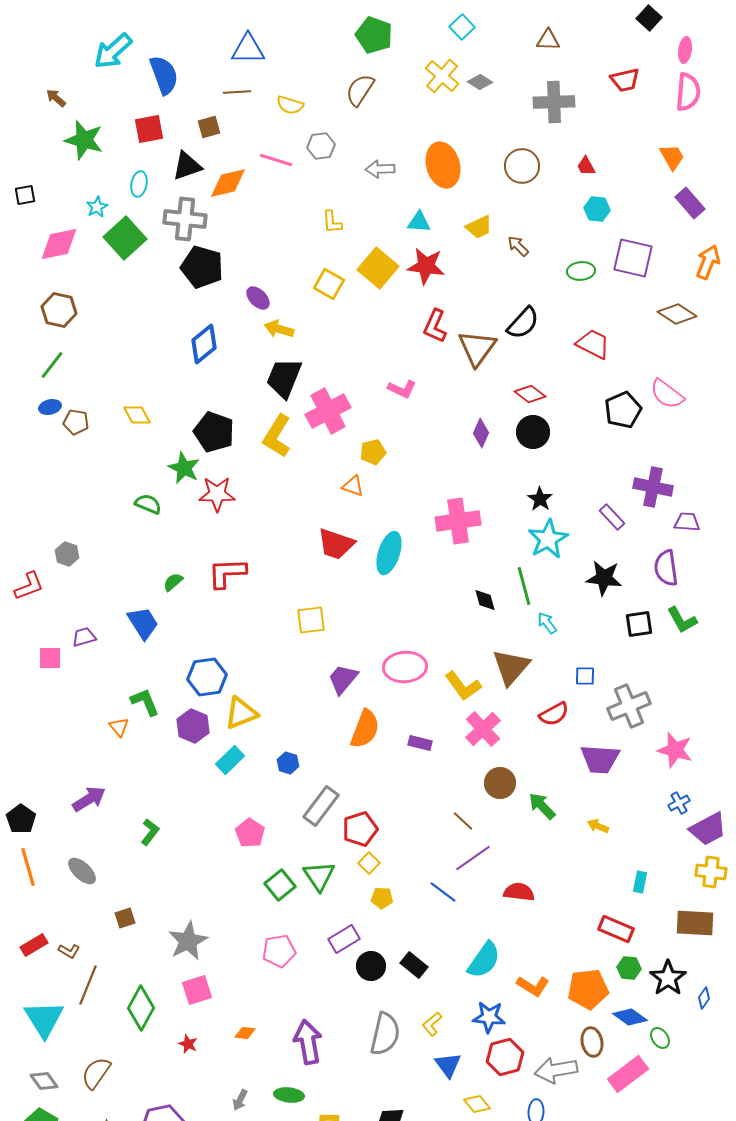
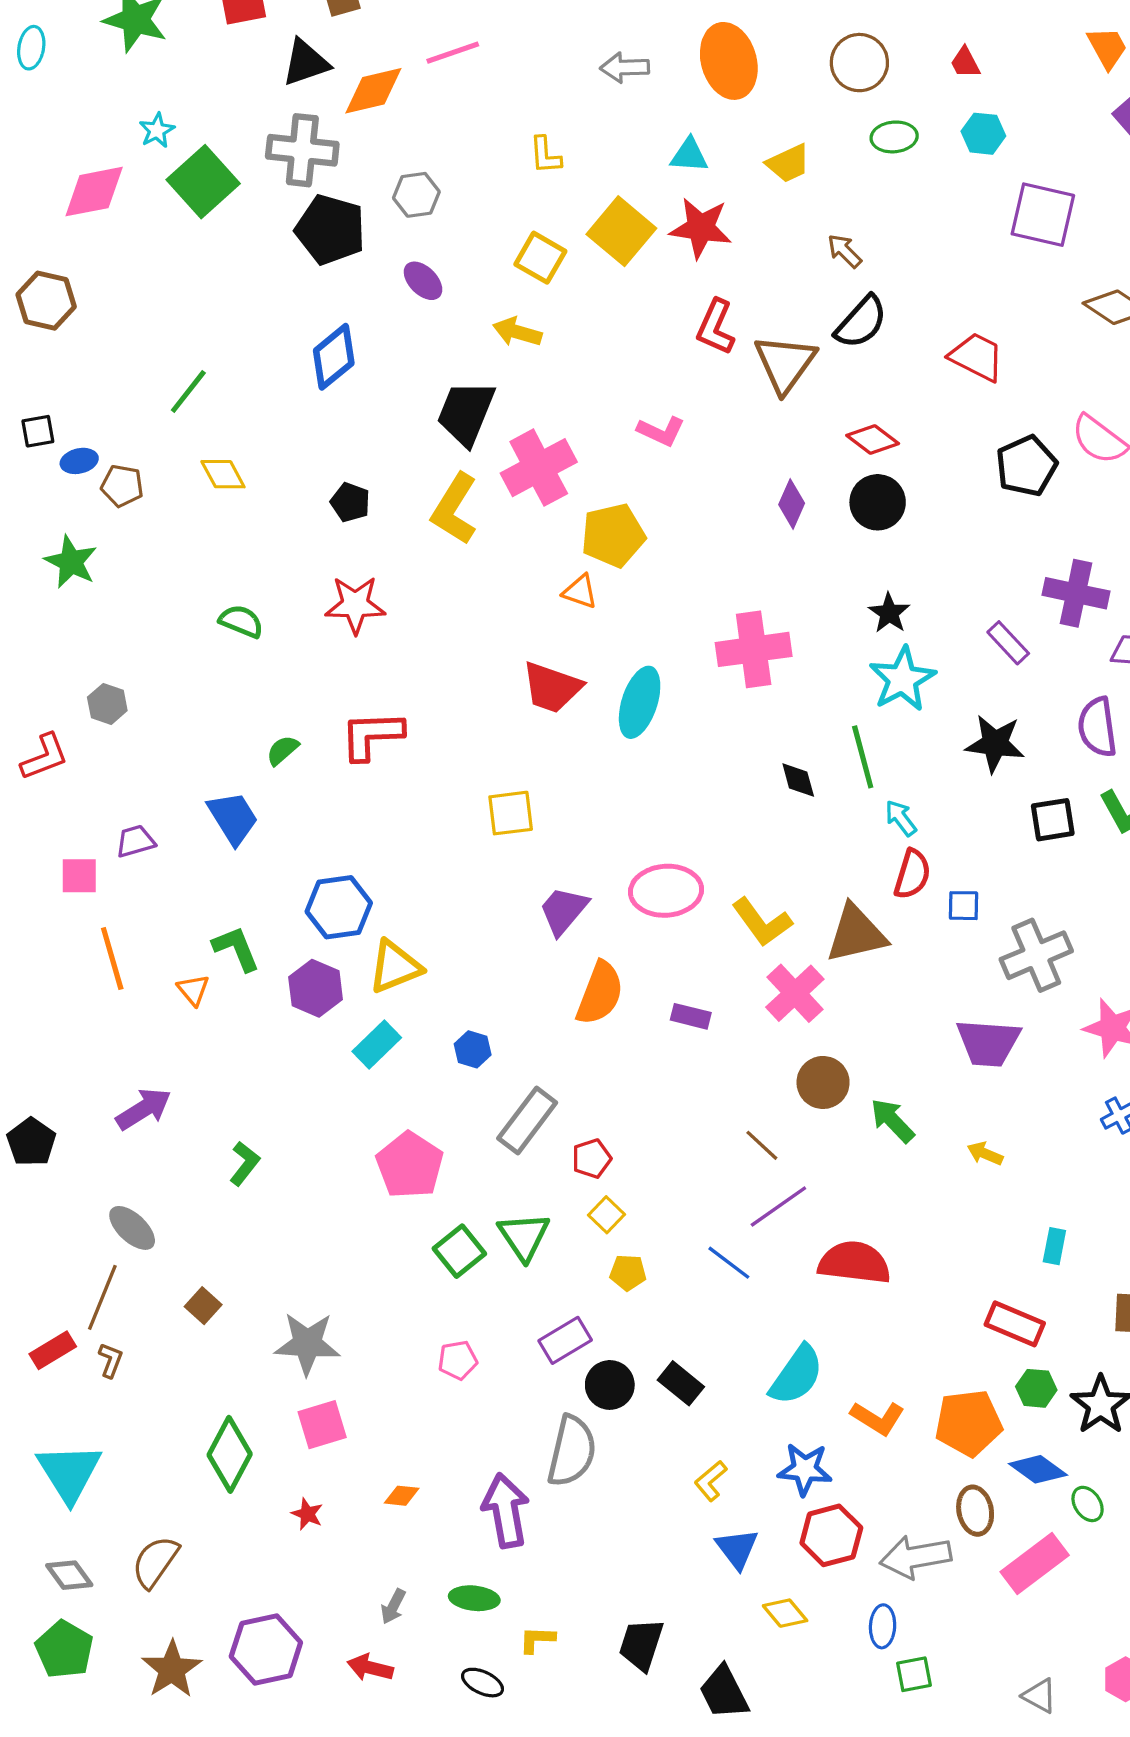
gray hexagon: (321, 146) -> (416, 195), moved
pink line: (276, 160) -> (453, 53), turned -36
cyan ellipse: (139, 184) -> (31, 48), moved
black square: (25, 195) -> (38, 431), moved
brown arrow: (518, 246) -> (845, 251), moved
green ellipse: (581, 271) -> (894, 137), moved
brown hexagon: (59, 310) -> (46, 301), moved
yellow arrow: (279, 329) -> (517, 332), moved
green line: (52, 365) -> (188, 392), moved
black pentagon: (214, 432) -> (350, 502), size x0.6
yellow pentagon: (373, 452) -> (613, 535), size x1.5
green star: (184, 468) -> (71, 562), moved
brown triangle: (511, 667) -> (856, 934), moved, turned 36
red semicircle: (554, 714) -> (912, 874), moved, turned -44
red pentagon: (360, 829) -> (592, 1159), size x0.7
pink pentagon: (250, 833) -> (410, 1165), size x1.4
orange line: (28, 867) -> (112, 959), moved
red semicircle: (519, 892) -> (854, 1263), size x1.4
brown square: (125, 918) -> (203, 1306), turned -30
gray star: (188, 941) -> (307, 1344), turned 30
brown L-shape: (69, 951) -> (111, 1360), turned -100
pink pentagon: (279, 951) -> (458, 1360), size x0.7
brown line: (88, 985) -> (102, 1297), moved
gray semicircle: (385, 1034) -> (572, 1451), moved

